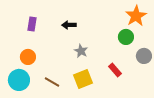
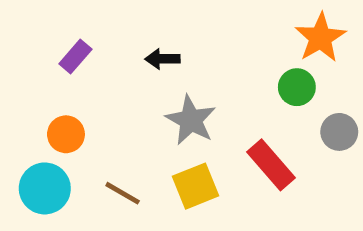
purple rectangle: (32, 24) -> (75, 57), turned 32
gray star: (81, 51) -> (191, 120), size x1.5
red rectangle: (115, 70) -> (271, 165), size x1.5

